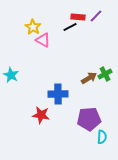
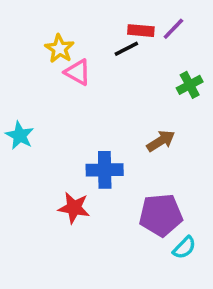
green cross: (105, 74) -> (190, 85), moved
cyan semicircle: (102, 137) -> (184, 248), turned 40

